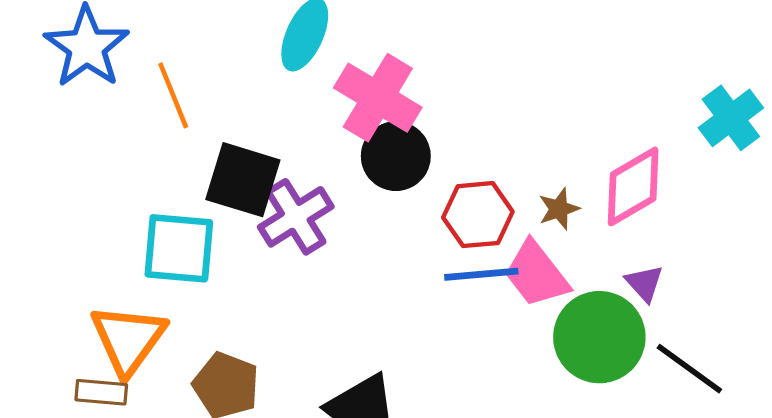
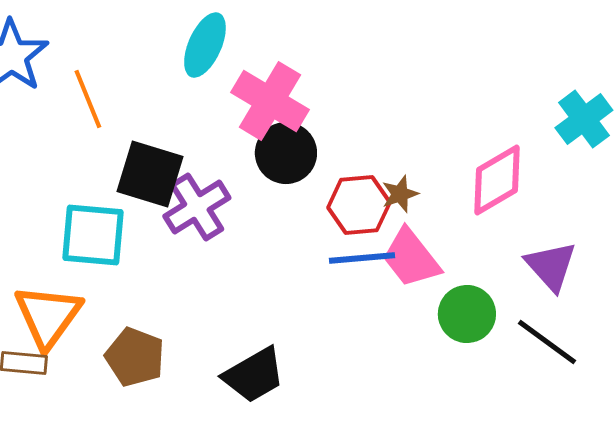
brown star: (559, 209) -> (400, 194), moved
purple triangle: (644, 283) -> (551, 266), moved, size x1.5
green circle: (599, 337) -> (467, 314), size x0.7

